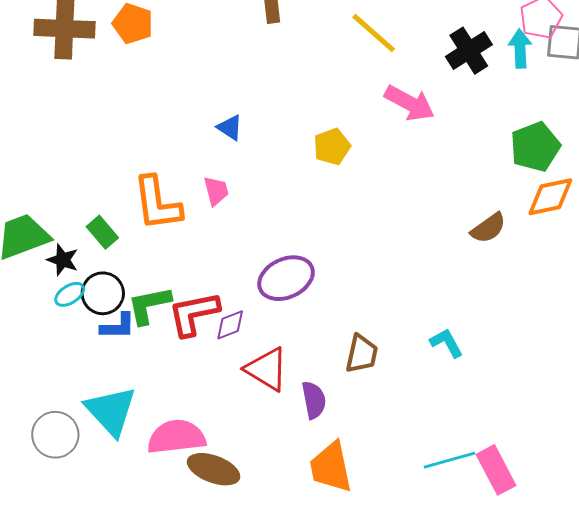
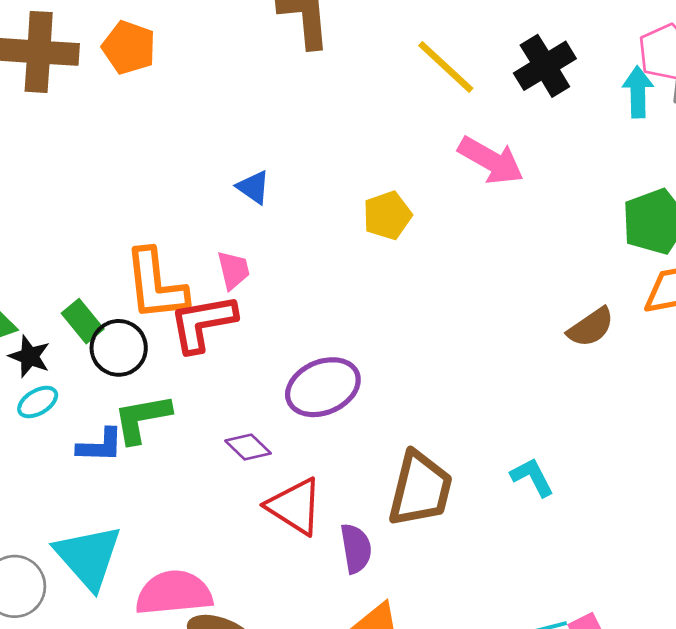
black cross: (469, 51) -> (545, 66), moved
black circle: (103, 293) -> (119, 348), moved
red L-shape: (194, 314) -> (203, 323), moved
purple diamond: (230, 325) -> (248, 447), turned 64
brown trapezoid: (362, 354) -> (420, 489), size x1.5

